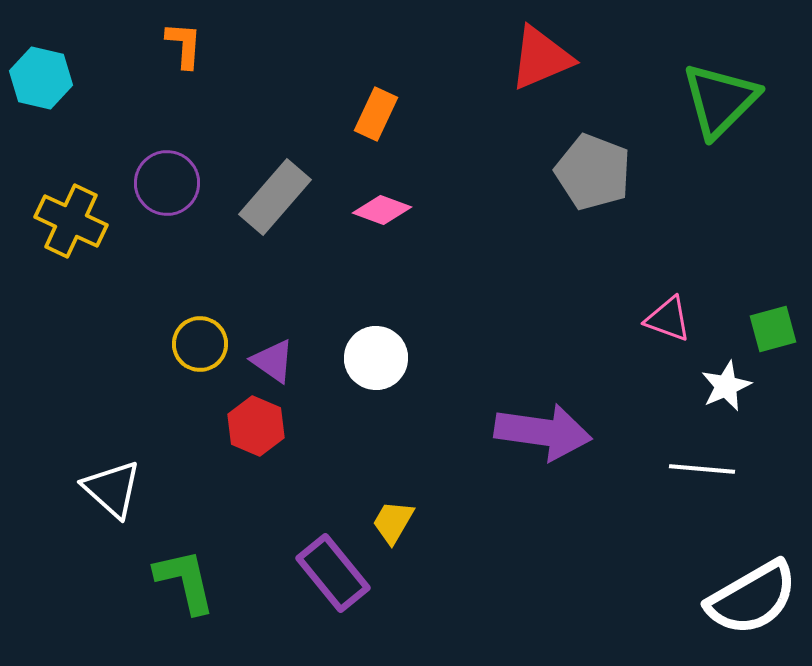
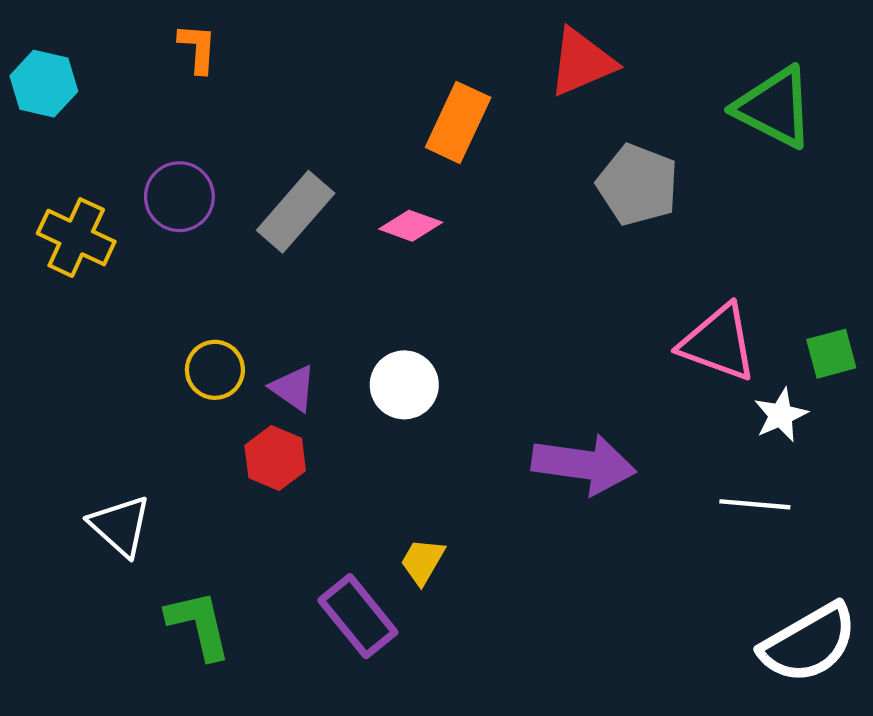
green triangle: (720, 100) -> (774, 107), turned -48
orange rectangle: (376, 114) -> (458, 122), moved, size x1.4
pink triangle: (668, 319) -> (718, 343), size x1.6

